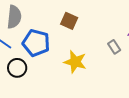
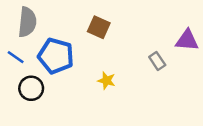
yellow star: (75, 62) -> (106, 81), size x0.6

